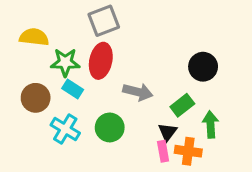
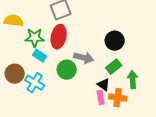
black circle: (203, 67) -> (115, 41), moved
brown circle: (36, 98) -> (15, 74), moved
green circle: (110, 127) -> (67, 70), moved
black triangle: (167, 132) -> (104, 85), turned -32

